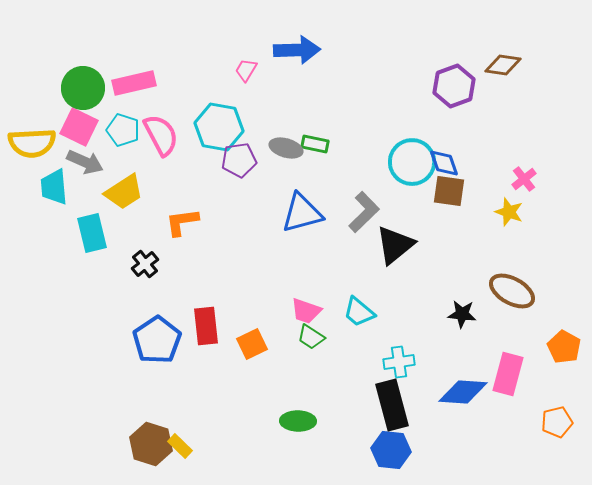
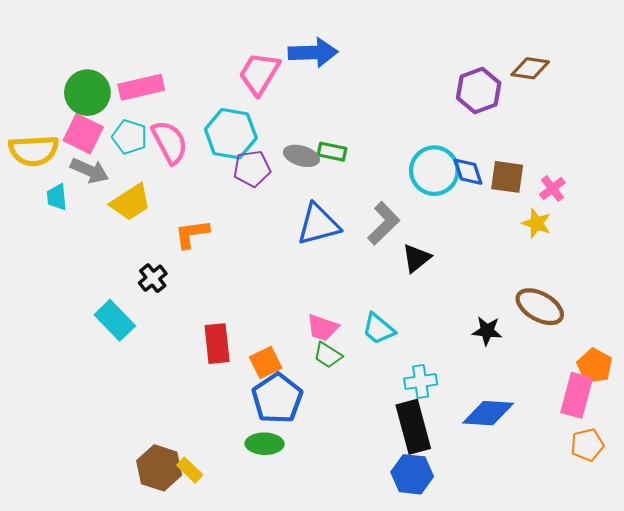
pink trapezoid: (246, 70) -> (259, 74), size x1.8
cyan trapezoid: (54, 187) -> (57, 197), size x0.7
brown square: (449, 191) -> (507, 177), moved
cyan rectangle: (92, 233) -> (115, 320), moved, turned -30
black triangle: (395, 245) -> (416, 258), size x0.7
blue pentagon: (157, 340) -> (277, 398), moved
pink rectangle: (508, 374) -> (577, 395), moved
green ellipse: (298, 421) -> (265, 444), moved

